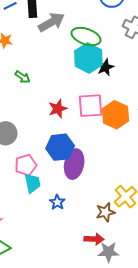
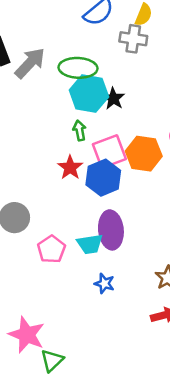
green arrow: (22, 77) -> (80, 131), moved, turned -119
blue hexagon: (60, 147) -> (103, 178), moved
cyan trapezoid: (32, 183) -> (90, 244), moved, turned 110

